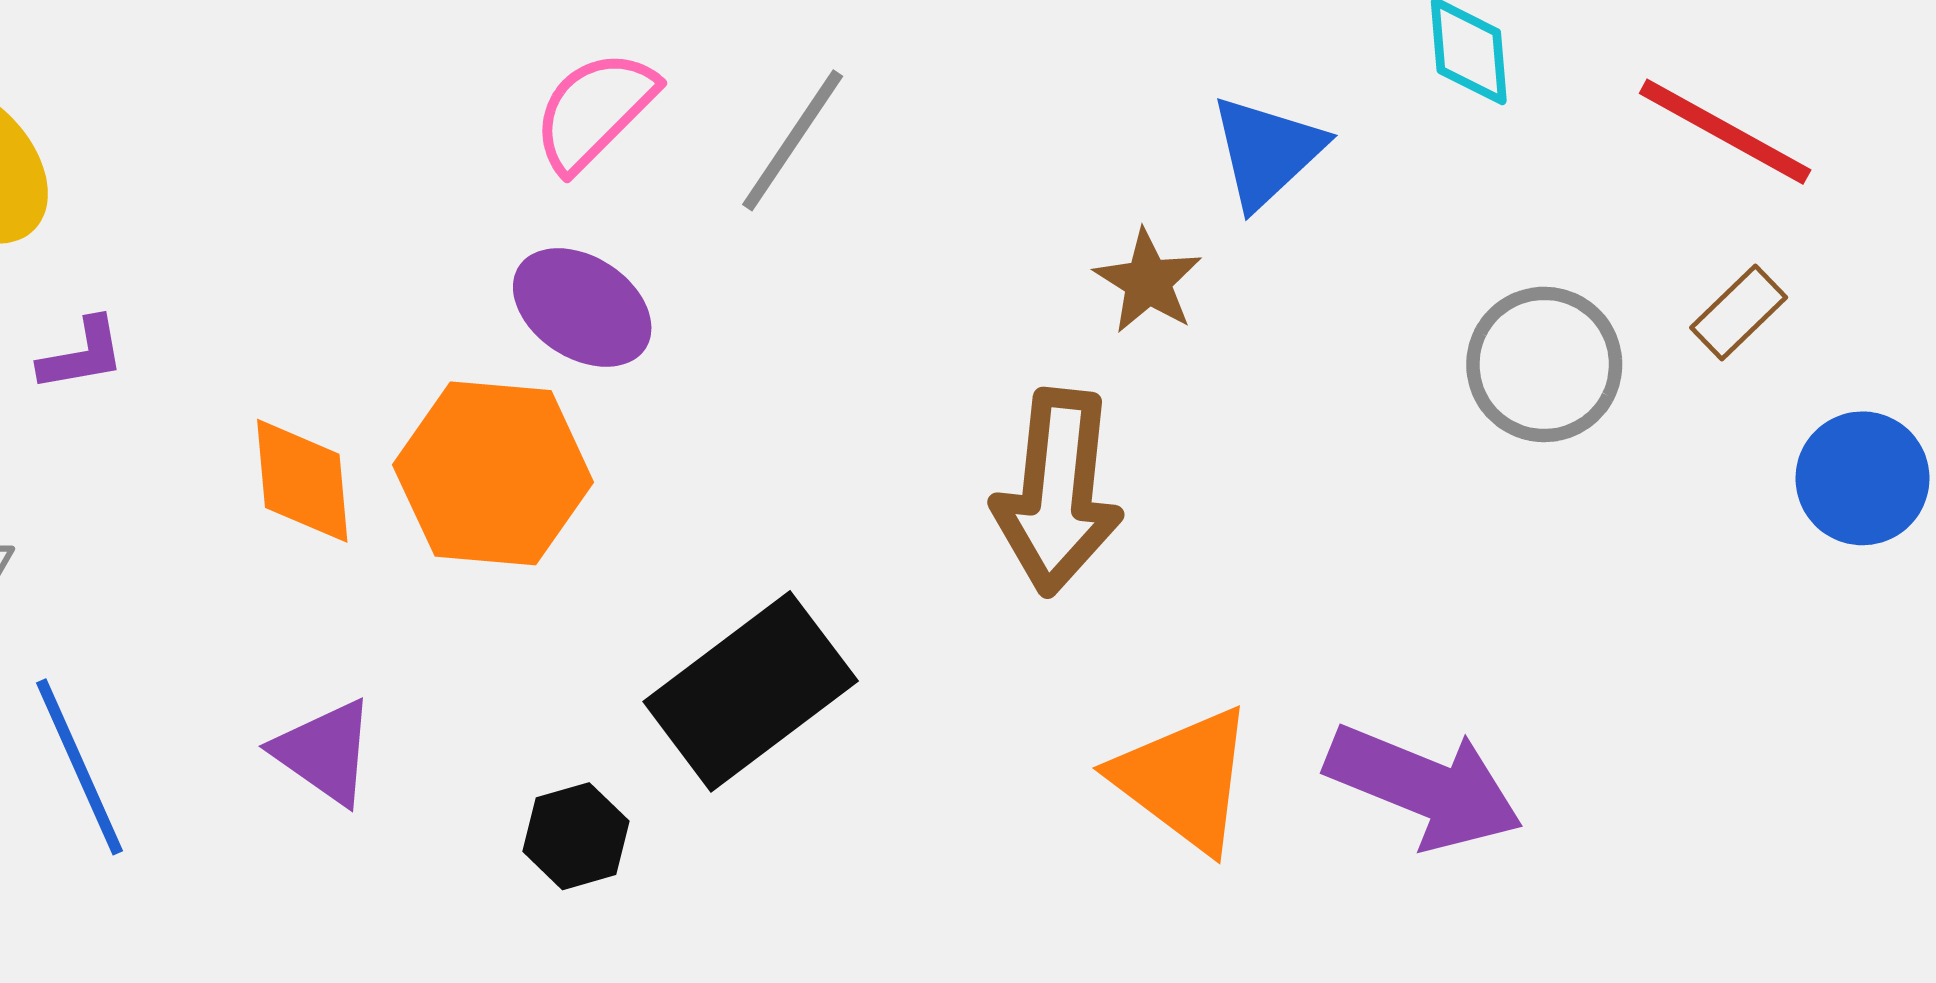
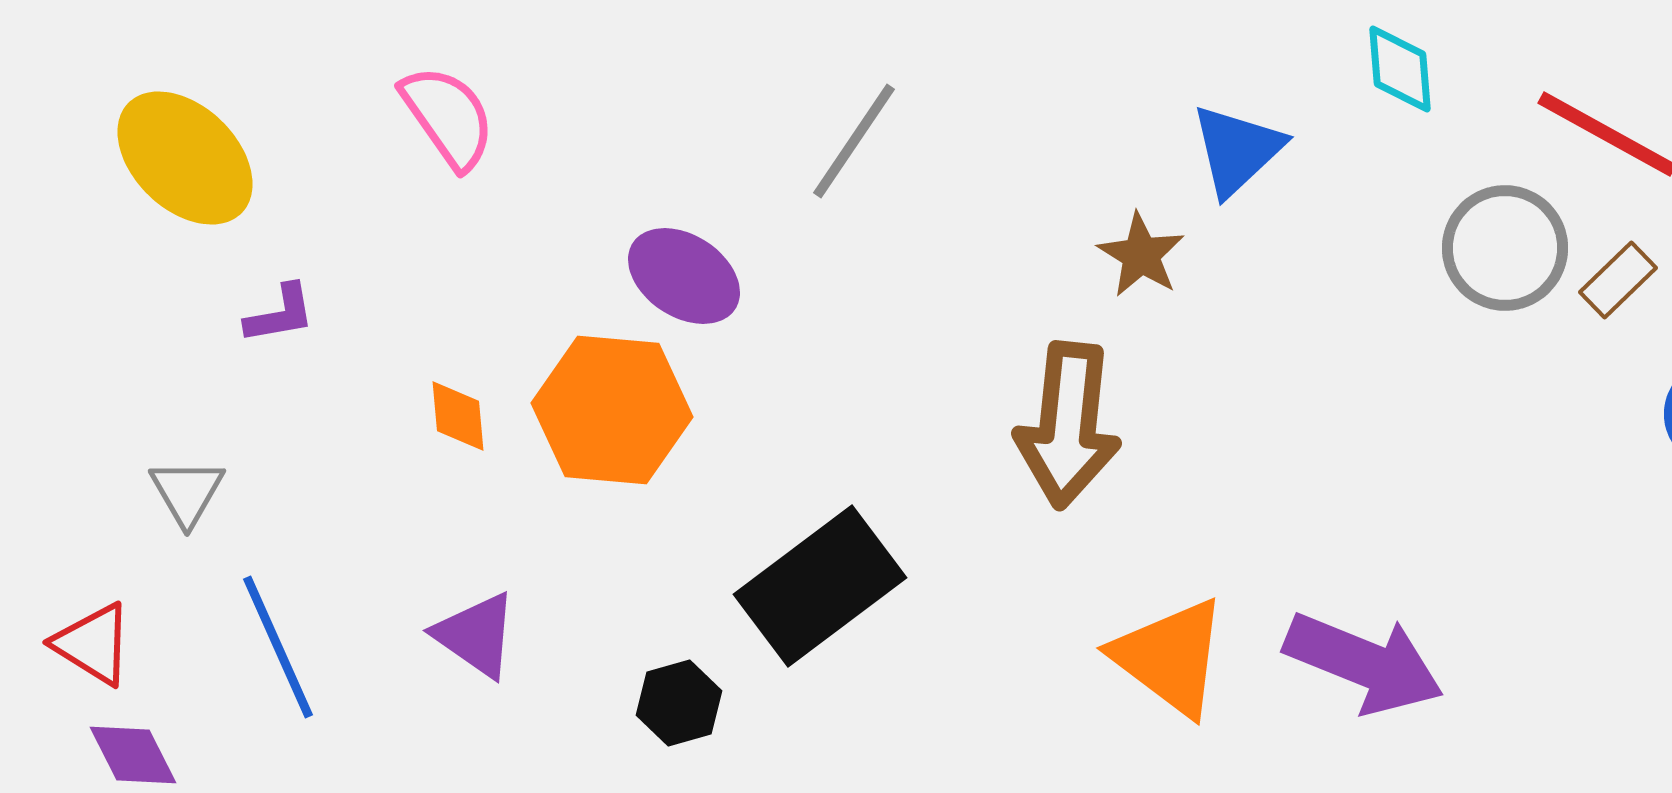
pink semicircle: (595, 111) -> (448, 117), moved, turned 100
gray circle: (1544, 364) -> (1505, 248), moved
orange diamond: (302, 481) -> (458, 416), size x0.7

